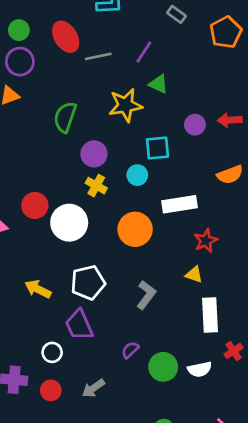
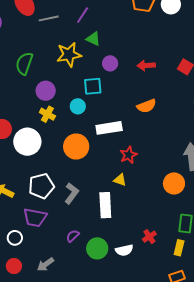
purple circle: (195, 125) -> (110, 63), moved
gray L-shape: (146, 295) -> (72, 193), moved
white rectangle: (210, 315) -> (105, 205), moved
purple trapezoid: (79, 325) -> (35, 217), turned -55

